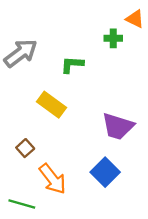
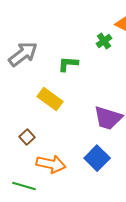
green cross: (113, 38) -> (104, 41), turned -35
orange arrow: (53, 179) -> (51, 164), turned -40

